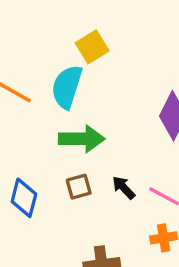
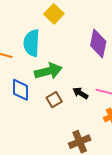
yellow square: (92, 47) -> (54, 14), moved
blue diamond: (24, 198) -> (20, 90), moved

